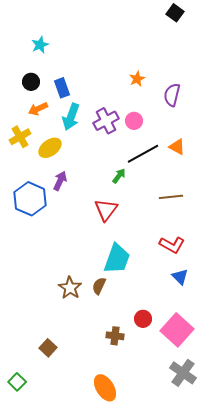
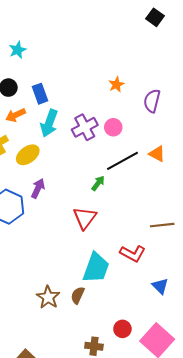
brown line: (171, 197) -> (162, 225), moved
red L-shape: (172, 245) -> (133, 254), moved

